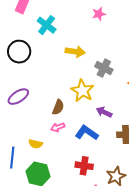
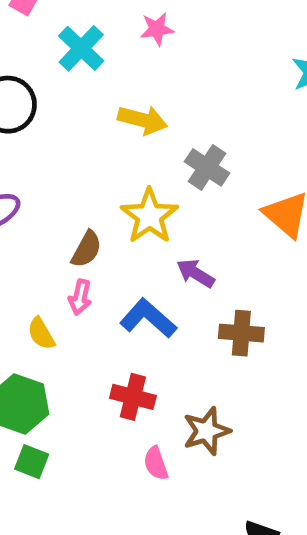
pink star: (99, 14) -> (157, 29), moved
pink arrow: (58, 127) -> (80, 297), turned -64
yellow semicircle: (35, 144) -> (41, 334), moved, turned 40

